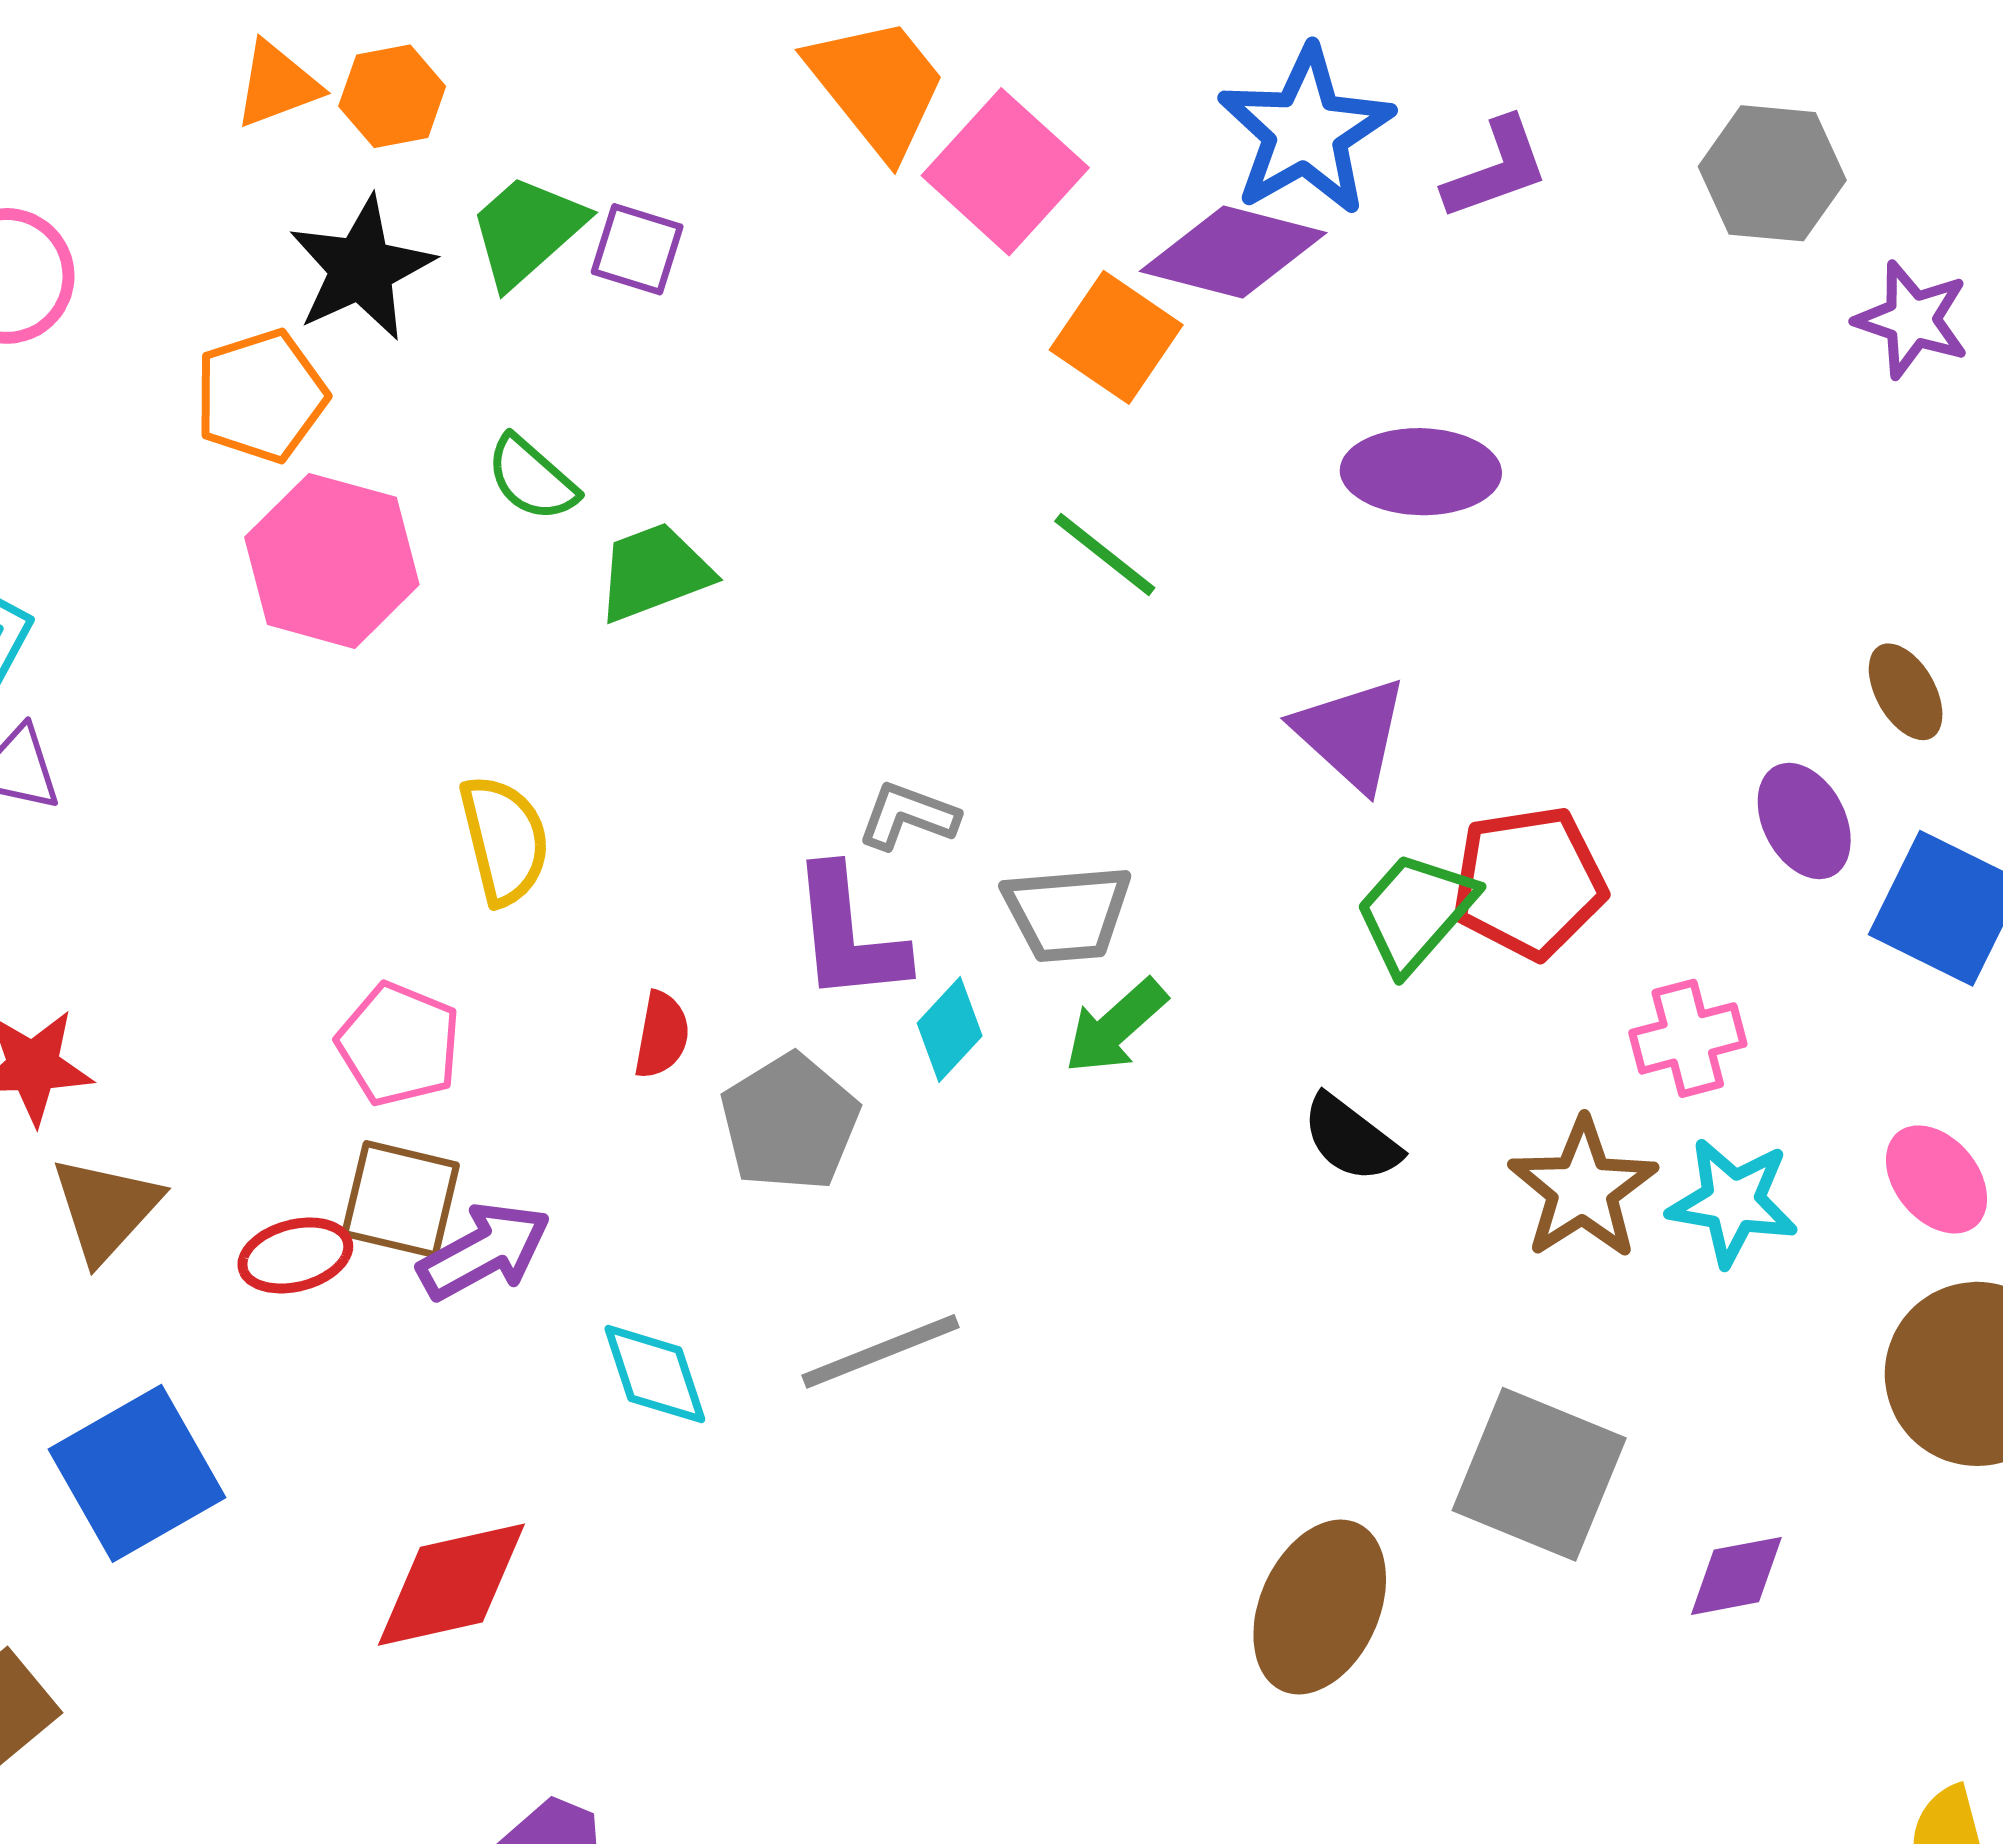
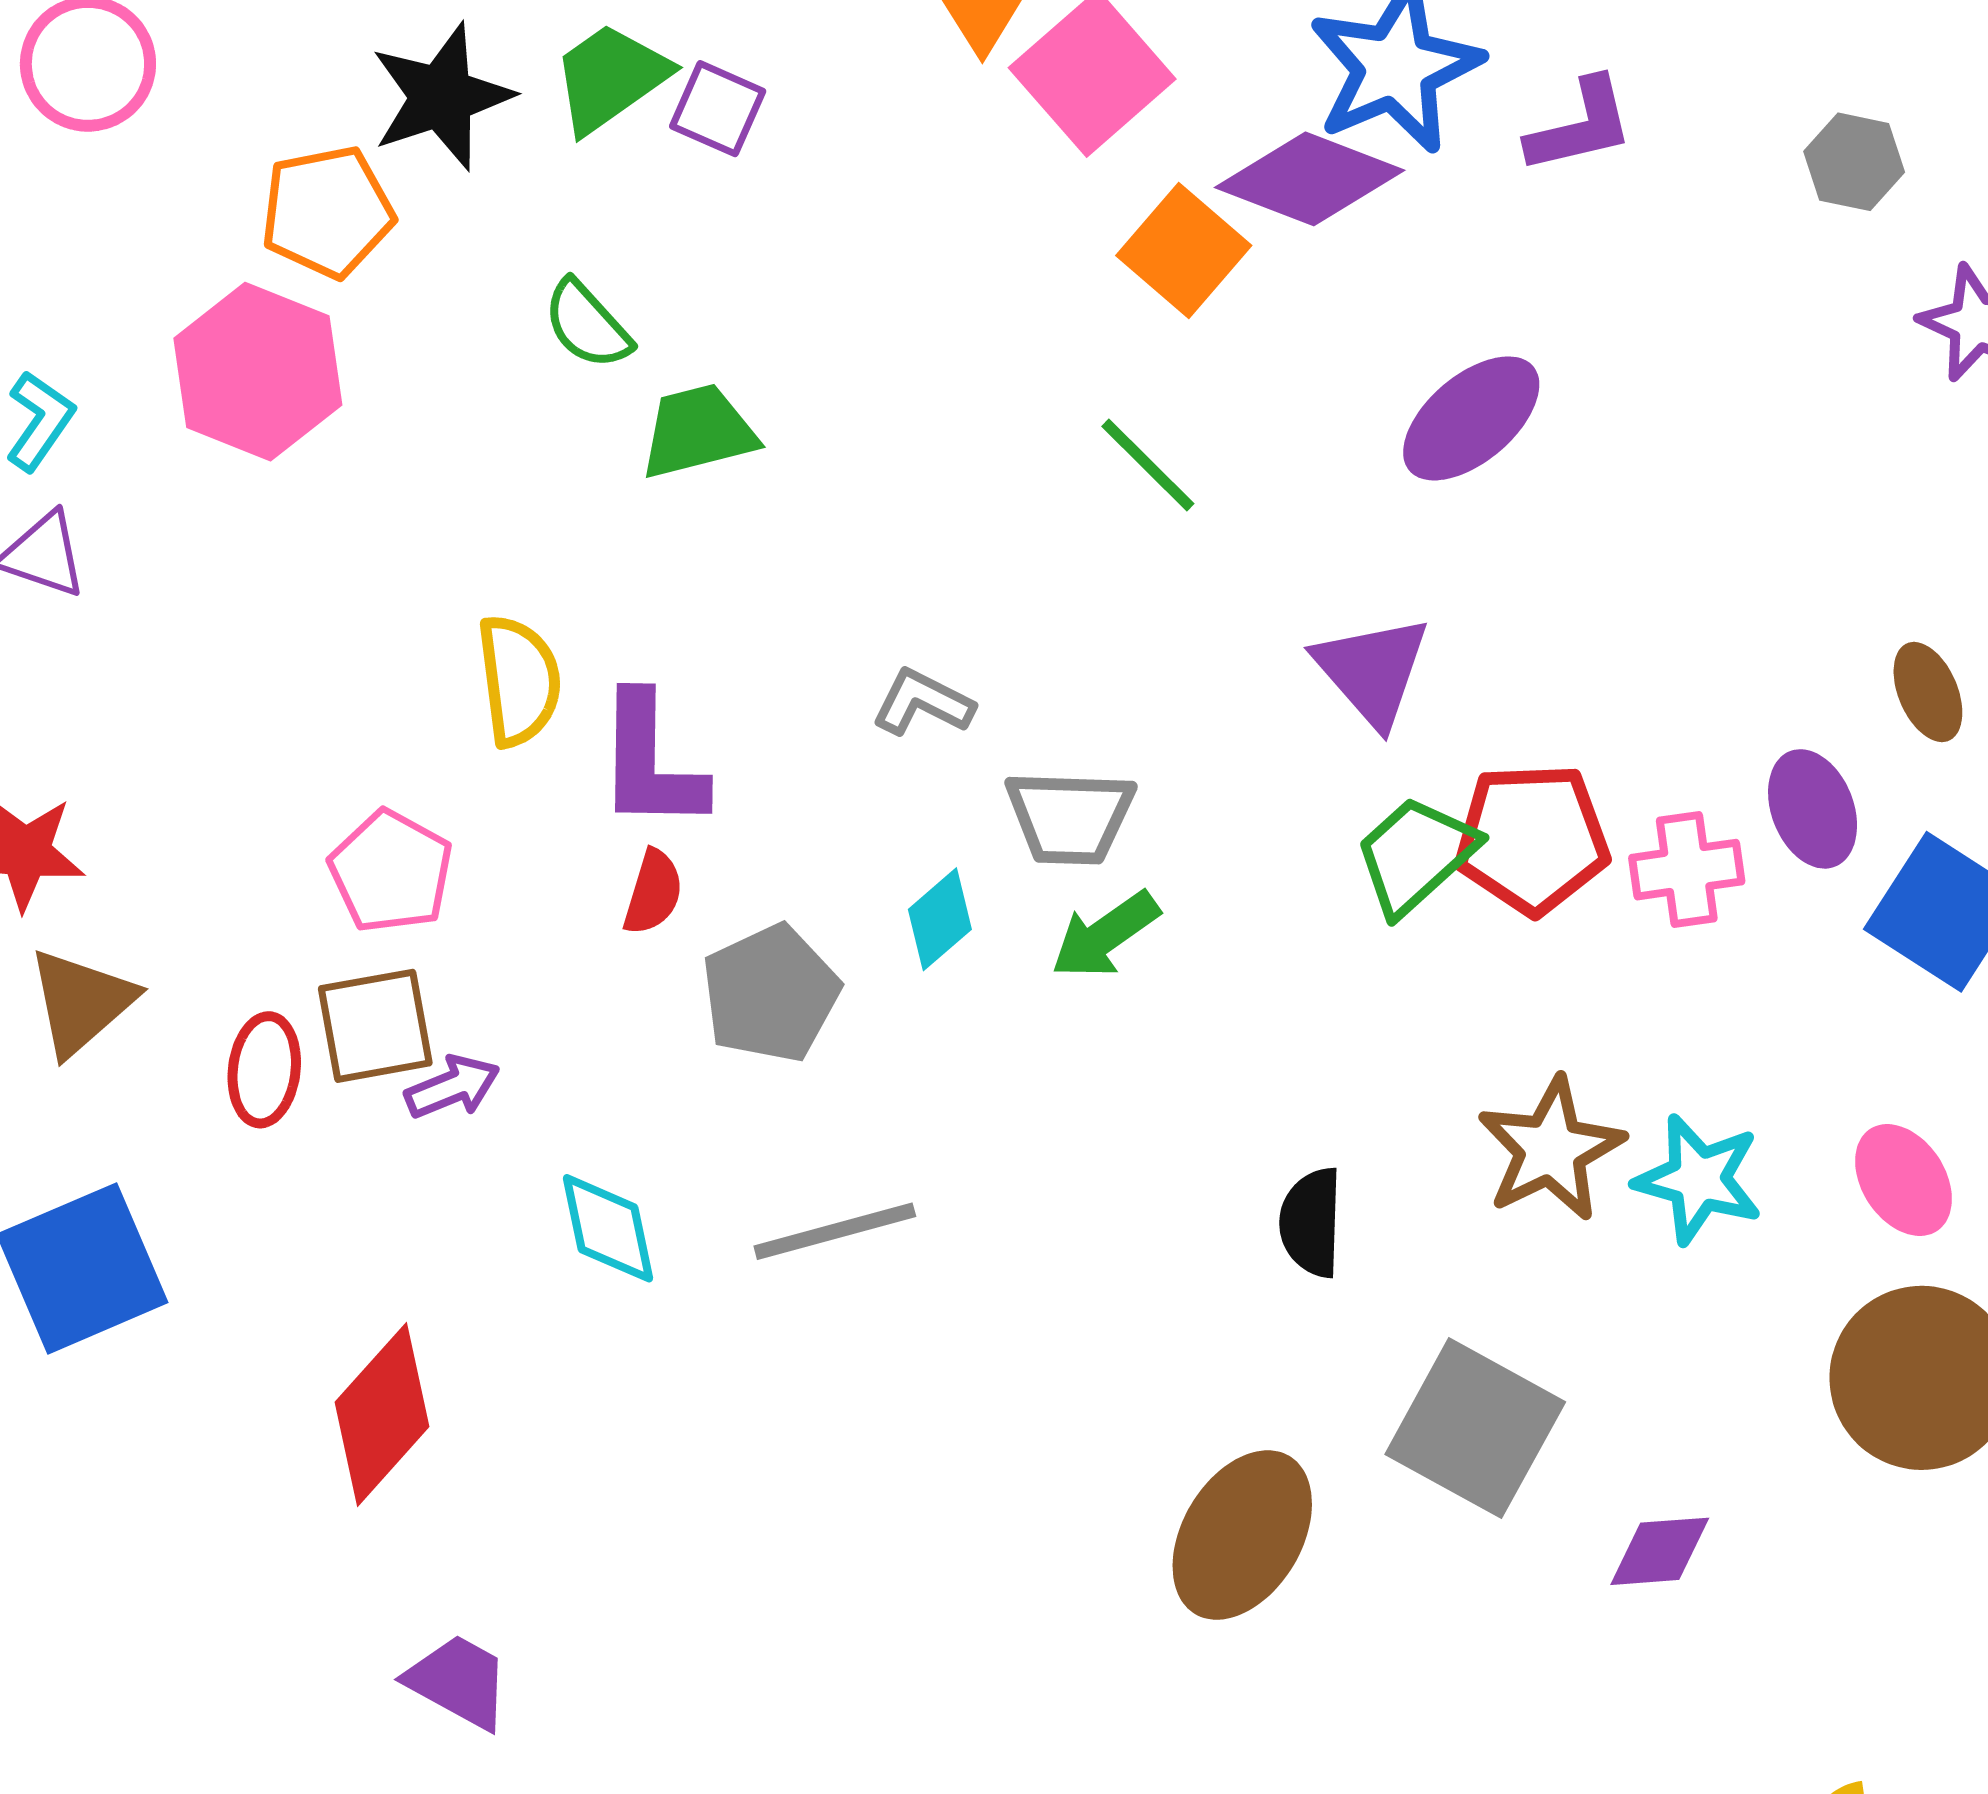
gray hexagon: (1772, 173) -> (1854, 162), size x0.7
purple ellipse: (1421, 472) -> (1471, 418), turned -48
pink hexagon: (332, 561) -> (258, 372), moved
purple L-shape: (848, 935) -> (650, 762), moved
pink cross: (1688, 1038) -> (1687, 870), moved
black semicircle: (1351, 1139) -> (1311, 1222), moved, turned 48
brown square: (401, 1199) -> (375, 1026), turned -30
purple arrow: (484, 1251) -> (452, 1087), size x0.7
red ellipse: (295, 1255) -> (264, 1070), turned -75
red diamond: (451, 1585) -> (382, 1414), turned -42

